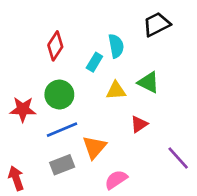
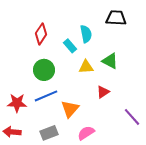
black trapezoid: (157, 24) -> (116, 18), turned 30
cyan rectangle: (94, 62) -> (70, 46), turned -72
red star: (23, 109) -> (17, 103), moved
gray rectangle: (62, 165) -> (49, 133), moved
red arrow: (16, 178) -> (12, 132), turned -66

